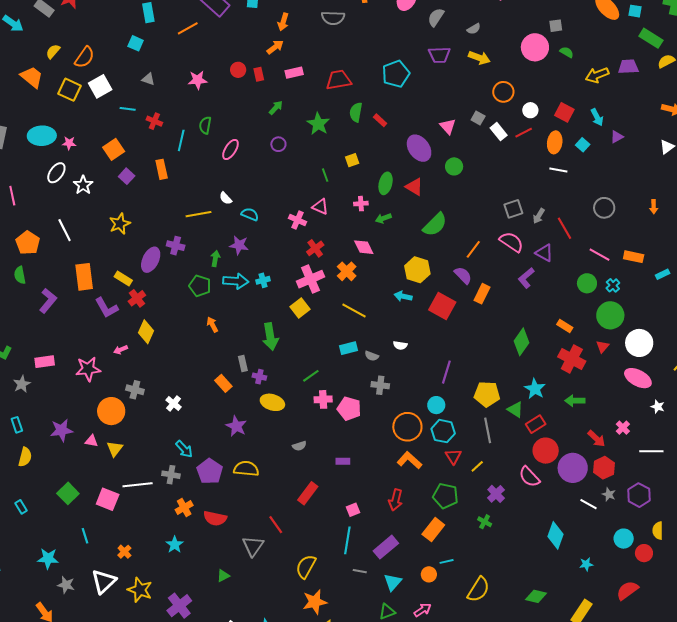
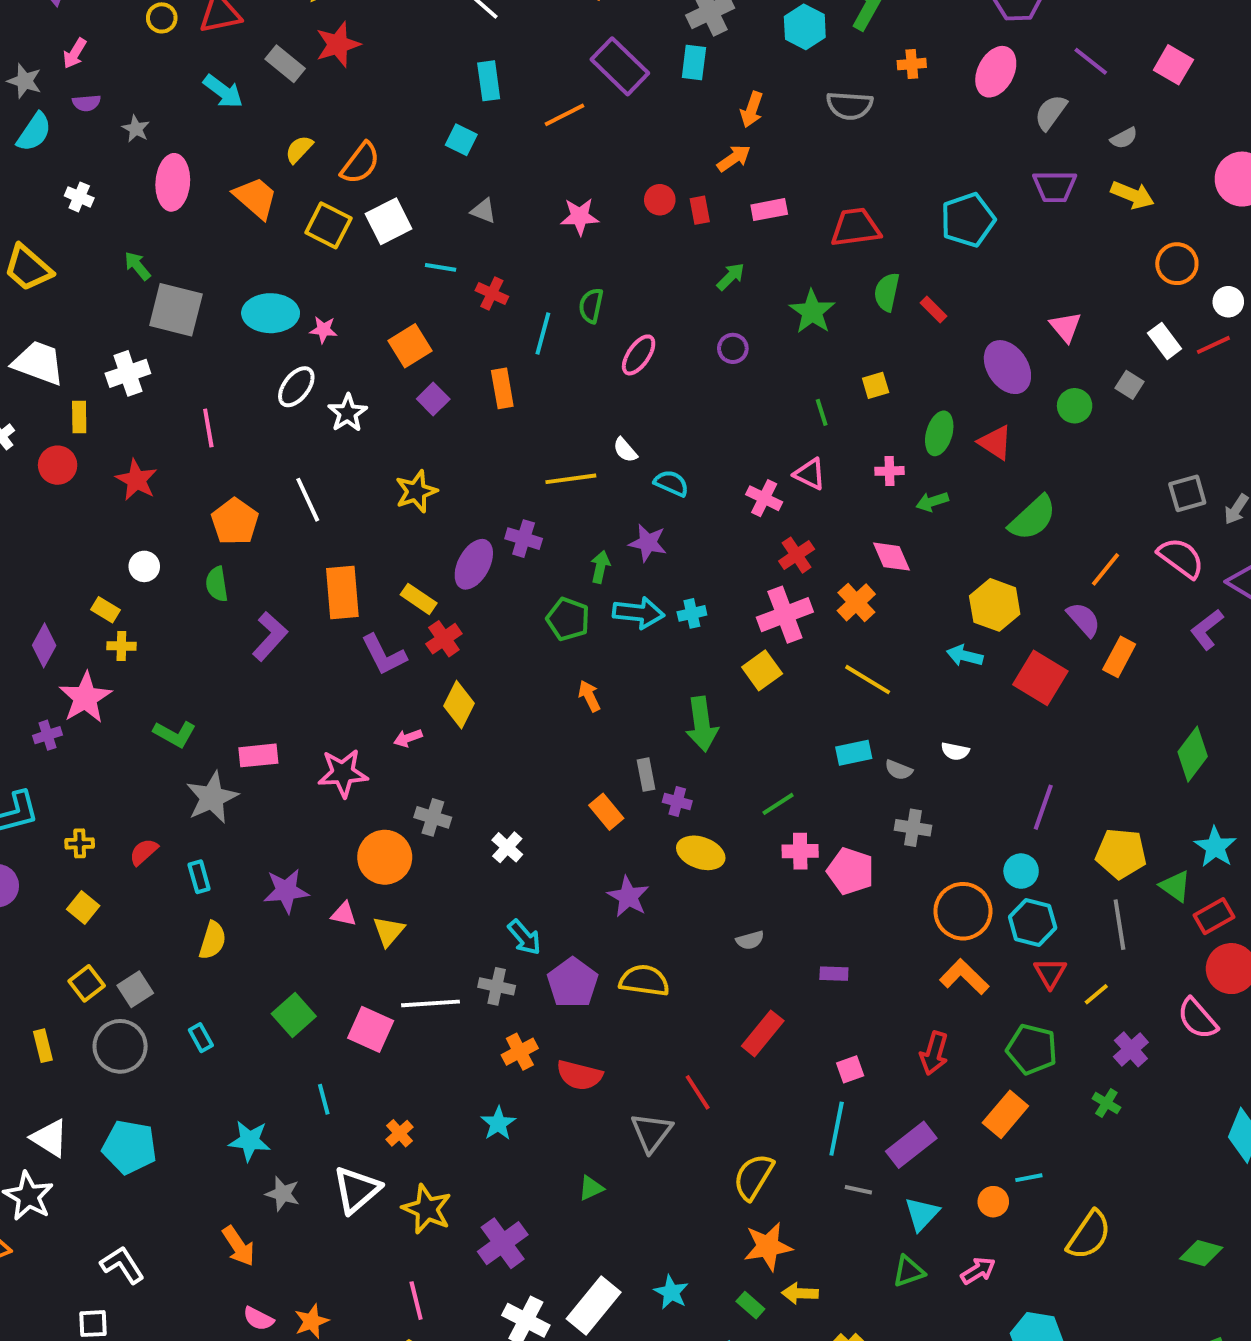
gray square: (478, 118) -> (1130, 385), moved
gray star: (22, 384) -> (212, 797), size x1.5

